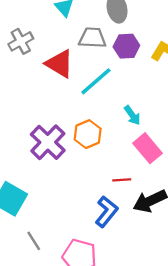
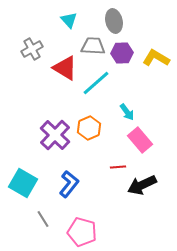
blue L-shape: (106, 212) -> (69, 184), moved

